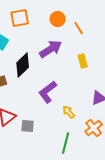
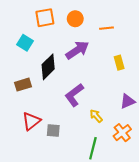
orange circle: (58, 19) -> (75, 19), moved
orange line: (79, 28) -> (107, 28), turned -64
yellow rectangle: (83, 61) -> (119, 63), moved

